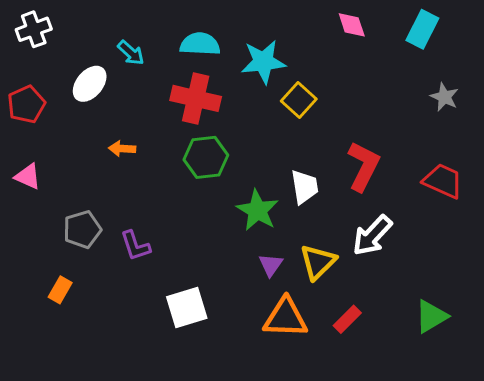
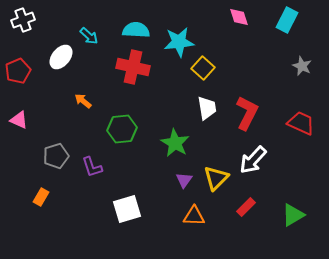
orange arrow: (122, 149) -> (83, 101), turned 36
green hexagon: (206, 157) -> (122, 129), moved
white trapezoid: (305, 187) -> (207, 108), moved
orange triangle: (285, 318) -> (194, 216), size x0.7
red rectangle: (347, 319) -> (246, 207), moved

